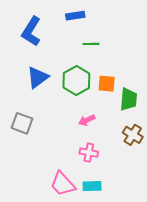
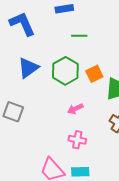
blue L-shape: (31, 31) -> (22, 24), turned 124
orange square: (107, 84) -> (94, 74), turned -30

